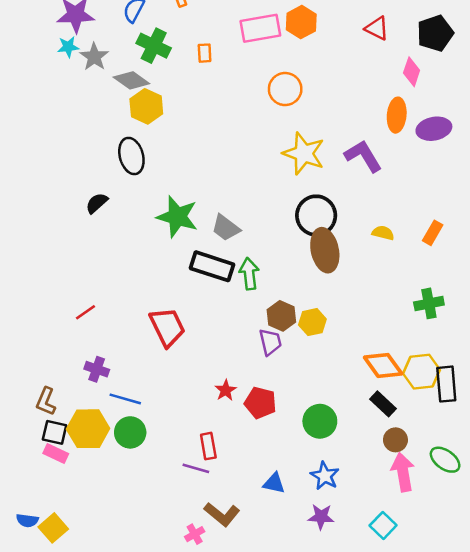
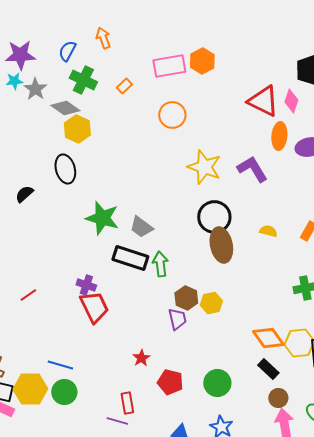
red triangle: (377, 28) -> (263, 101), moved, size x1.6
orange rectangle: (205, 53) -> (124, 86), turned 49
orange circle: (285, 89) -> (172, 115), moved
black semicircle: (97, 203) -> (24, 194), moved
purple cross: (97, 369) -> (86, 285), moved
red pentagon: (260, 403) -> (170, 382), moved

